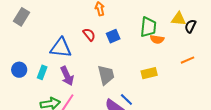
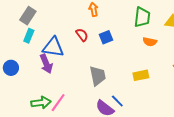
gray rectangle: (22, 17) -> (28, 16), moved
green trapezoid: (148, 27) -> (142, 17), moved
cyan rectangle: (42, 72) -> (29, 36), moved
purple arrow: (67, 76) -> (46, 64), moved

